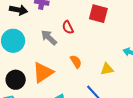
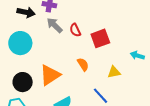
red square: (98, 14) -> (100, 38), moved, turned -36
gray arrow: (49, 38) -> (55, 25), moved

